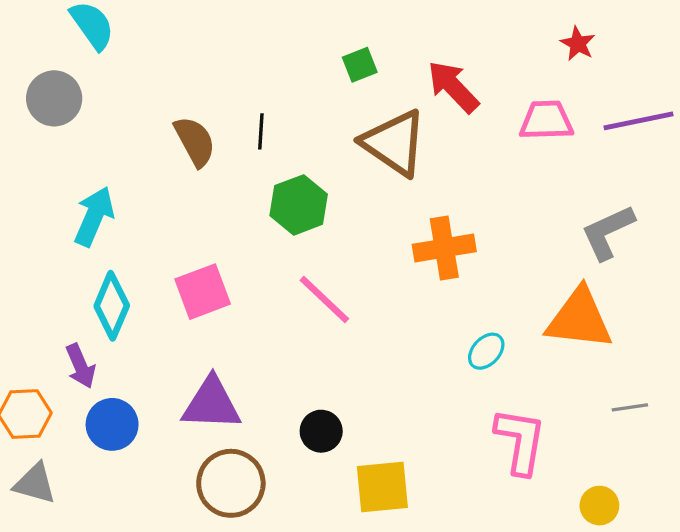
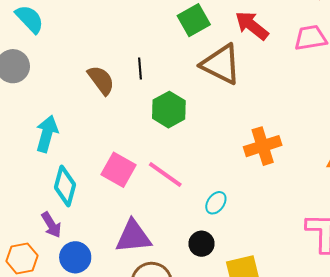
green square: (360, 65) -> (194, 20), size x1.5
orange cross: (444, 248) -> (263, 146), moved
pink square: (203, 292) -> (118, 170), turned -32
pink line: (324, 299) -> (165, 174), moved
cyan ellipse: (486, 351) -> (216, 203), moved

